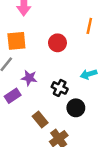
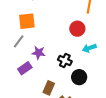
red circle: (57, 43) -> (77, 29), moved
brown rectangle: (40, 120) -> (49, 88), turned 64

